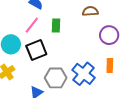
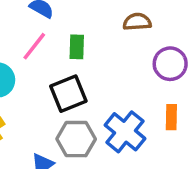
black square: (36, 50) -> (68, 94), moved

